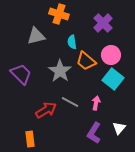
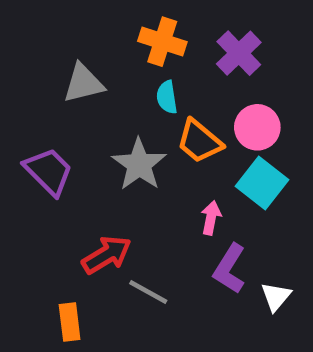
orange cross: (59, 14) -> (162, 42), moved
gray line: (70, 102) -> (148, 292), moved
pink arrow: (96, 103) -> (211, 218), moved
purple L-shape: (94, 133) -> (230, 269), moved

